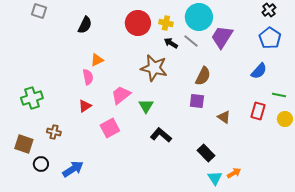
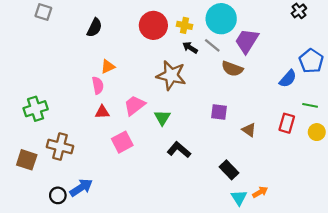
blue pentagon: (270, 38) -> (311, 61), moved
brown semicircle: (203, 76) -> (232, 69), moved, turned 84
red triangle: (85, 106) -> (102, 112), moved, turned 32
brown cross: (54, 132) -> (60, 147), size x1.6
black circle: (41, 164) -> (58, 195), moved

